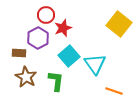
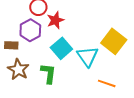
yellow square: (119, 24) -> (114, 41), moved

